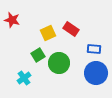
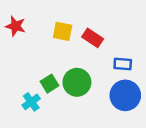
yellow square: (48, 33) -> (63, 31), moved, turned 35
green square: (38, 55) -> (49, 84), moved

